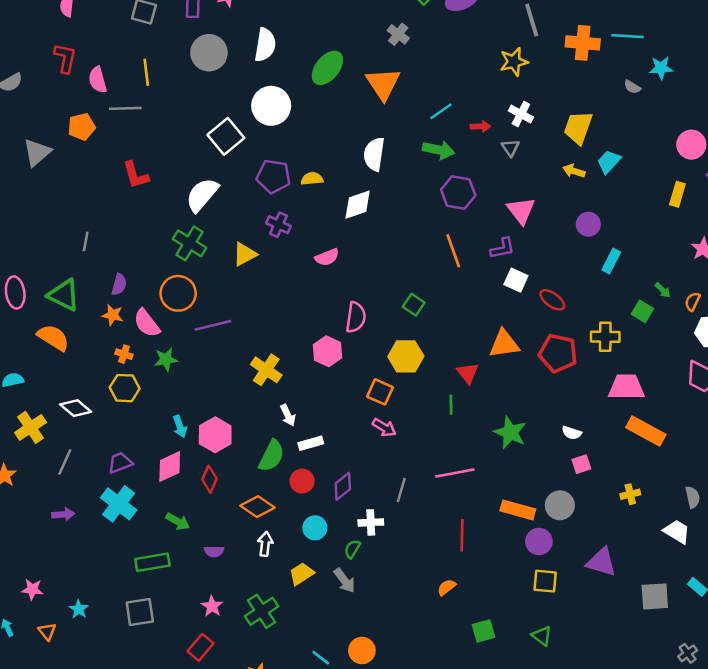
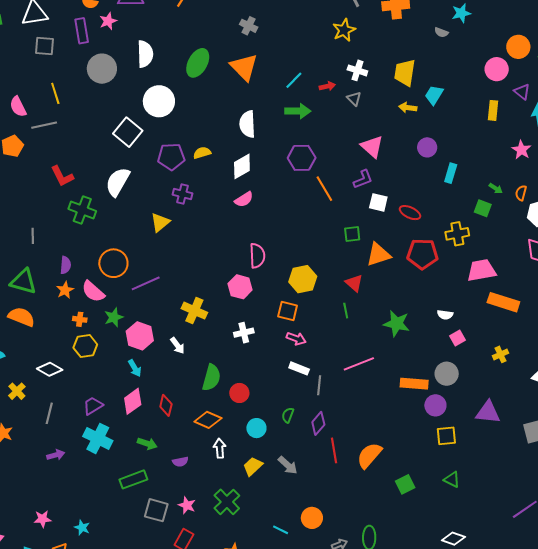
purple hexagon: (458, 192) -> (302, 158), moved
green cross: (190, 243) -> (82, 210), moved
pink semicircle: (327, 257) -> (244, 199), moved
green square: (414, 305) -> (352, 234), moved, turned -30
orange star: (113, 315) -> (65, 290), turned -30
white arrow: (288, 415) -> (177, 346), moved
yellow cross: (31, 427) -> (17, 391), size x0.7
pink hexagon: (215, 435) -> (140, 336), moved
white rectangle: (311, 443) -> (299, 368), moved, turned 48
purple diamond: (343, 486) -> (318, 423), moved
white cross: (371, 522) -> (244, 333), moved
red line: (462, 535) -> (334, 450), moved
green semicircle: (352, 549) -> (288, 415), moved
orange semicircle: (446, 587) -> (369, 455), size x1.8
gray square: (140, 612) -> (156, 510), moved, turned 35

